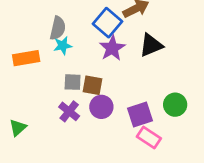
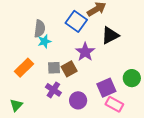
purple star: (112, 48) -> (85, 52), moved
orange rectangle: (26, 58) -> (24, 68), moved, turned -30
brown square: (93, 85) -> (69, 69), turned -35
purple circle: (101, 107) -> (78, 100), moved

